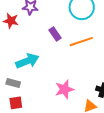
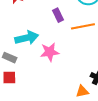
pink star: (64, 89) -> (50, 52), moved

